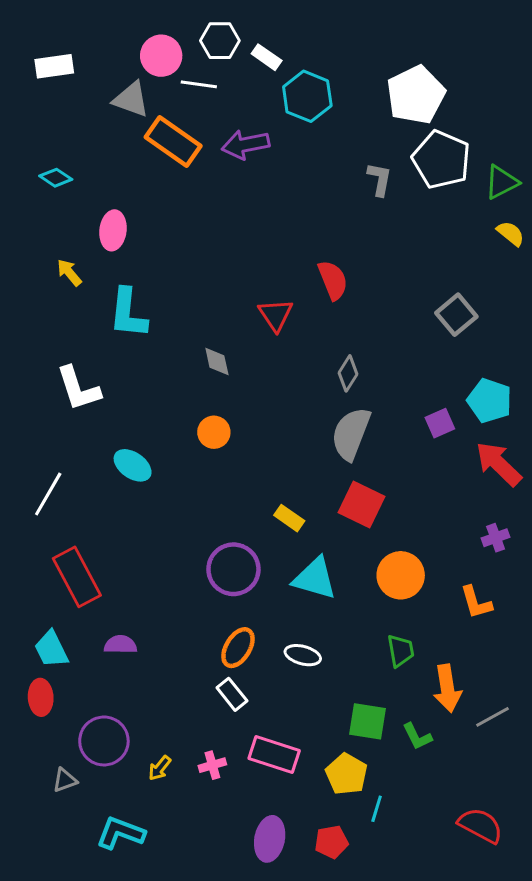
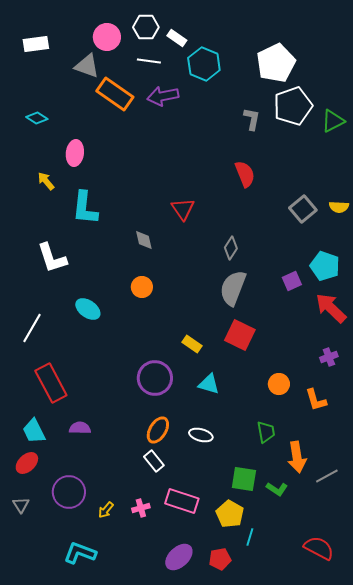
white line: (199, 84) -> (149, 61), moved
white pentagon: (441, 160) -> (293, 106), turned 30
yellow semicircle: (511, 233) -> (339, 207), moved, turned 144
red semicircle: (333, 280) -> (245, 174), moved
orange circle: (401, 575) -> (279, 384), moved, size x0.7
cyan triangle: (315, 578) -> (209, 384), size x0.7
red ellipse: (41, 697) -> (27, 463), turned 50
green L-shape: (417, 736) -> (277, 489), turned -30
gray triangle: (65, 780) -> (21, 505), moved, turned -42
purple ellipse: (270, 839) -> (179, 557), turned 36

